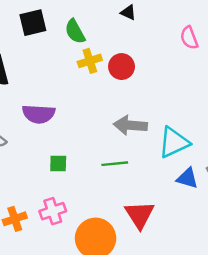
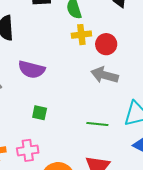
gray arrow: (130, 125) -> (104, 75), moved
green line: (115, 164) -> (97, 124), moved

